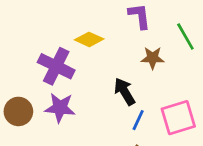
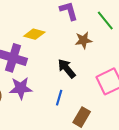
blue line: (138, 120) -> (59, 98), moved

